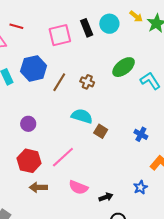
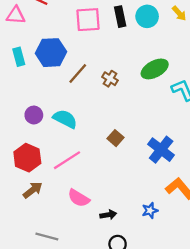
cyan semicircle: (82, 116) -> (65, 119), moved
blue cross: (141, 134) -> (161, 150), size x1.6
brown arrow: (38, 187) -> (33, 190), turned 132

